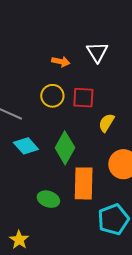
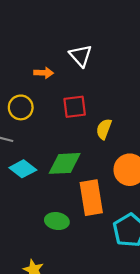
yellow circle: (52, 96) -> (21, 107), moved
green diamond: (65, 148) -> (65, 163), turned 68

